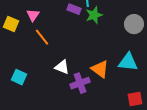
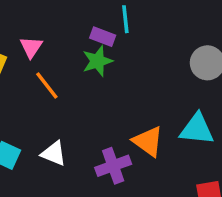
green star: (94, 15) -> (97, 61), moved
white triangle: (62, 67) -> (54, 154), moved

